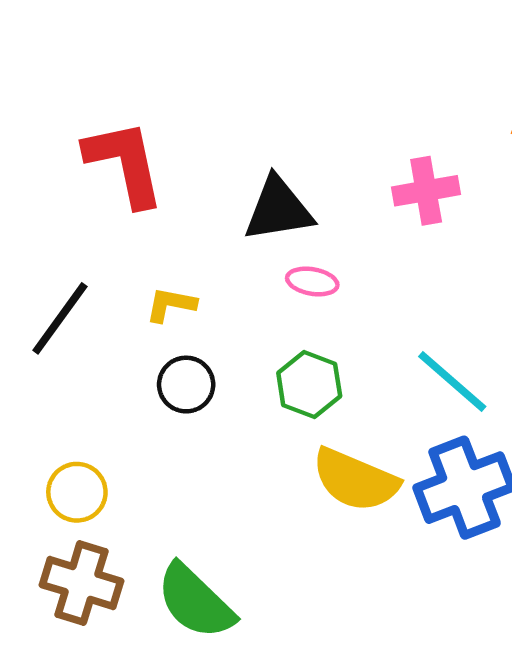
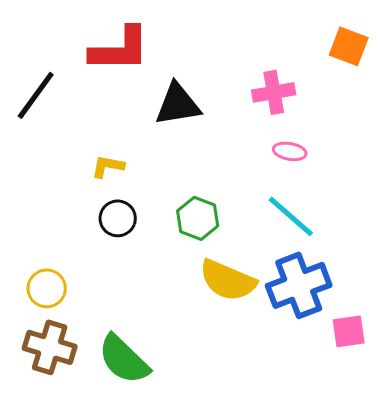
red L-shape: (125, 163) -> (120, 49), moved, turned 102
pink ellipse: (312, 281) -> (290, 151), moved
black line: (60, 318) -> (36, 95), moved

